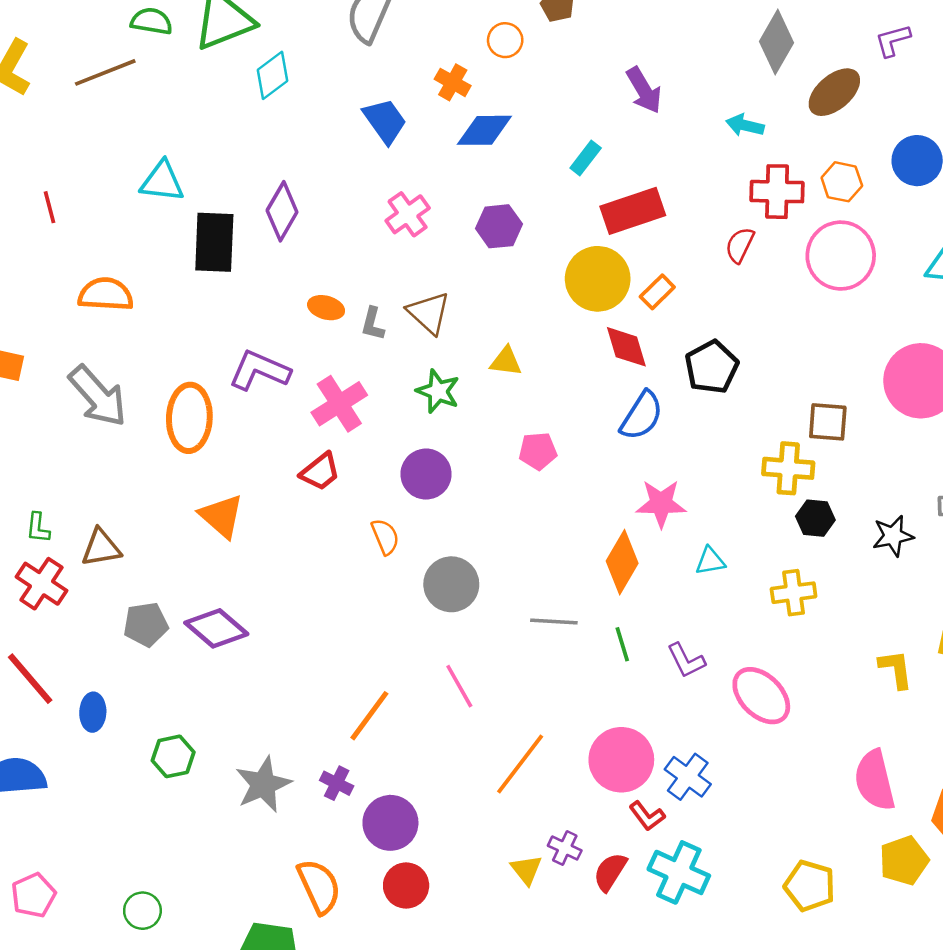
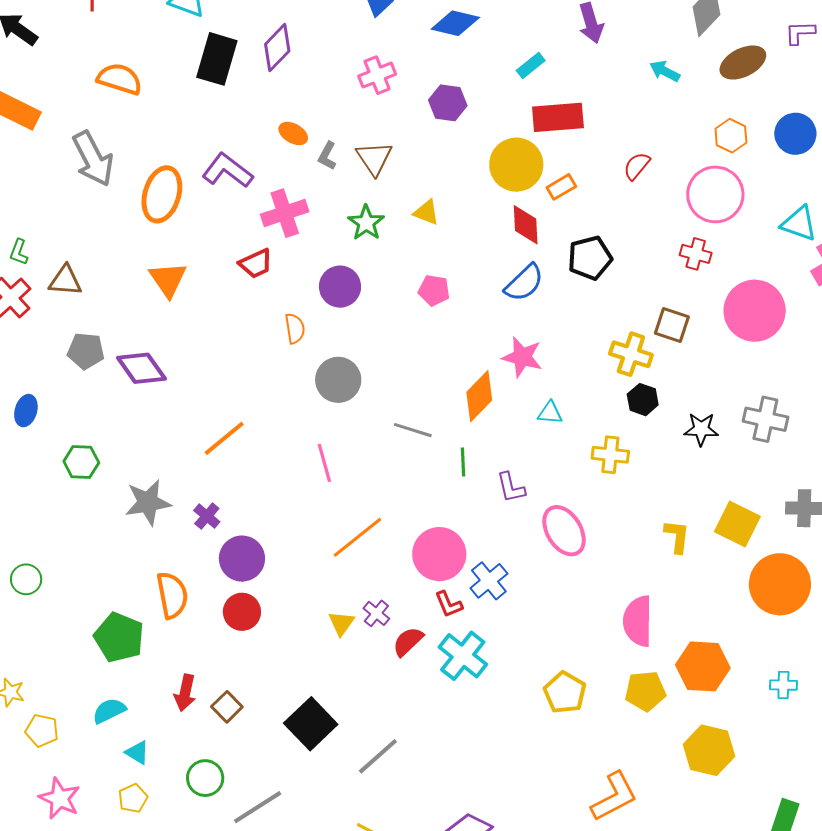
red cross: (777, 192) -> (696, 254), moved, size x0.7
orange line: (369, 716) -> (224, 438), moved

